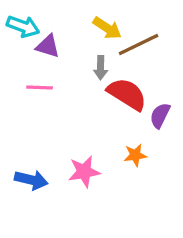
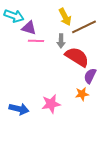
yellow arrow: (107, 28) -> (65, 17), turned 30
pink line: (40, 87) -> (36, 41), moved
purple semicircle: (160, 116) -> (90, 76), moved

